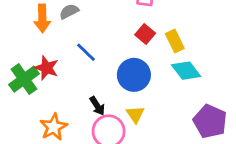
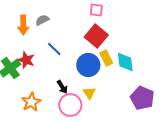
red square: (145, 34) -> (96, 36), size x1.6
yellow rectangle: (175, 41) -> (106, 58), moved
cyan diamond: (186, 71) -> (125, 62), turned 30

